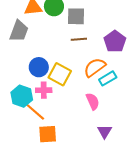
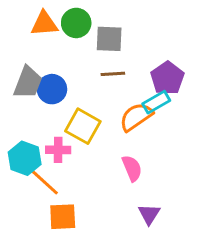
gray trapezoid: (19, 31) -> (28, 82), moved
blue circle: (39, 67) -> (52, 89), moved
cyan rectangle: (108, 78) -> (156, 102), moved

